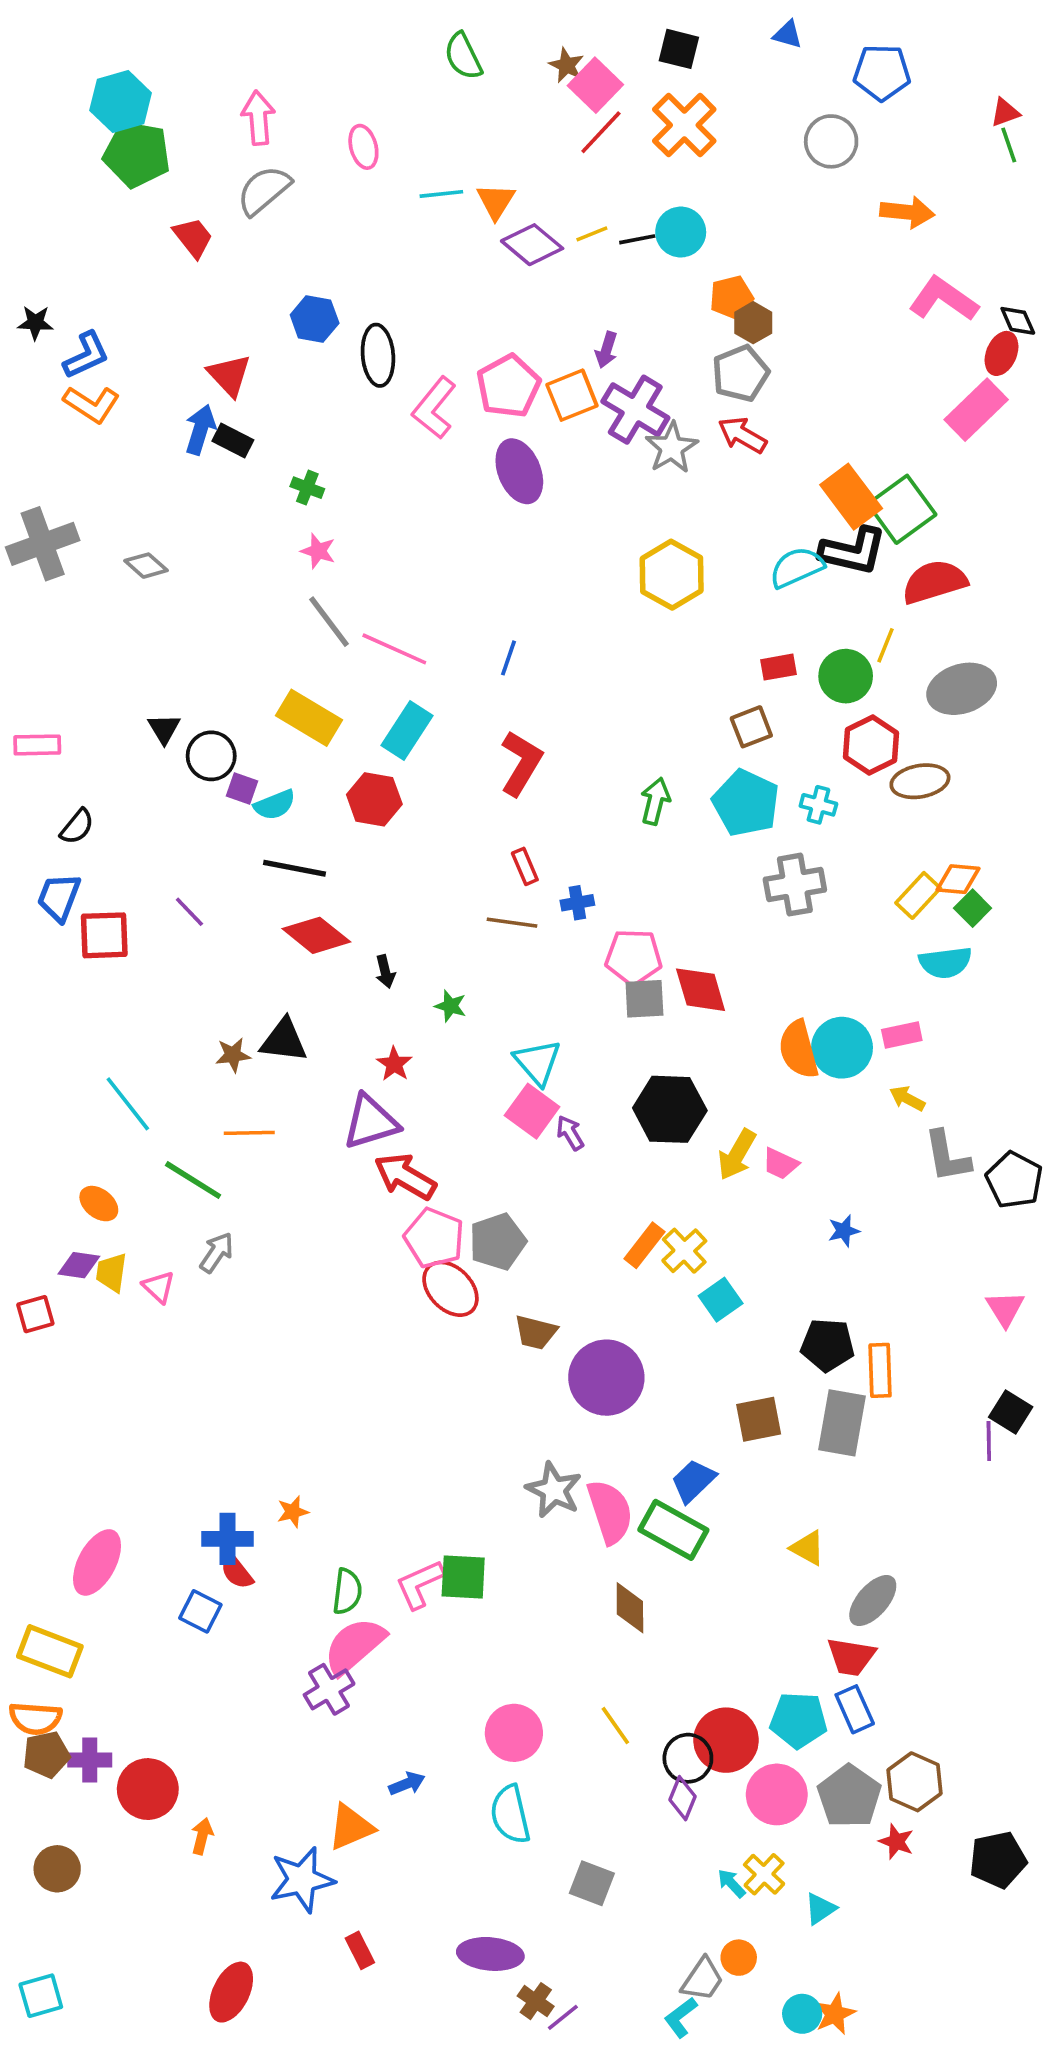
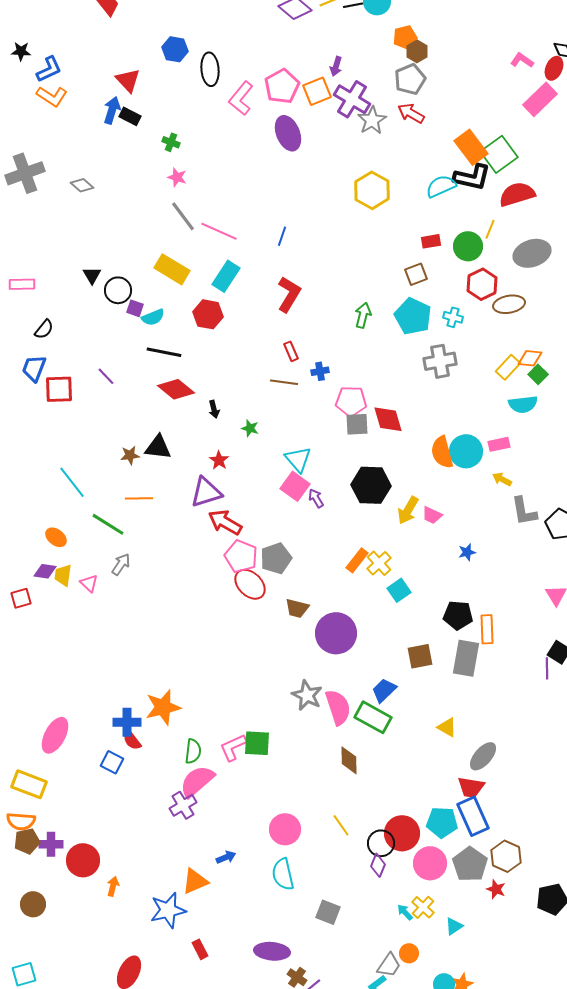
pink L-shape: (944, 299) -> (522, 60), moved, size x0.6
orange star: (293, 1512) -> (163, 707), size x2.0
blue rectangle: (855, 1709) -> (473, 816), size x1.5

